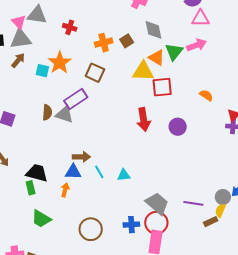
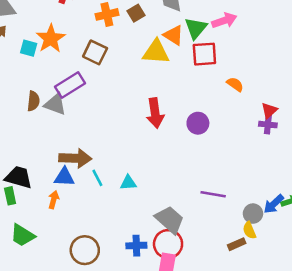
red square: (162, 87) -> (204, 54), moved
brown arrow: (81, 157) -> (75, 158), size x1.4
purple line: (193, 203) -> (213, 194), moved
yellow semicircle: (220, 210) -> (249, 230), turned -48

